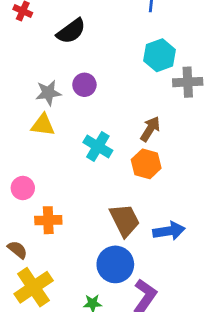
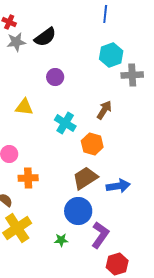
gray star: (48, 93) -> (16, 42), moved
orange hexagon: (146, 164) -> (92, 144), moved
brown trapezoid: (125, 220) -> (85, 178), turned -96

